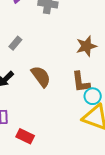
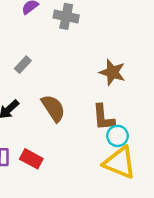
brown star: (86, 46) -> (112, 72), turned 30
red rectangle: (25, 136) -> (31, 159), moved

